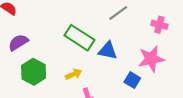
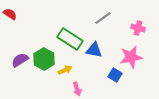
purple semicircle: (18, 42) -> (20, 60), moved
green hexagon: (34, 72) -> (44, 59), moved

